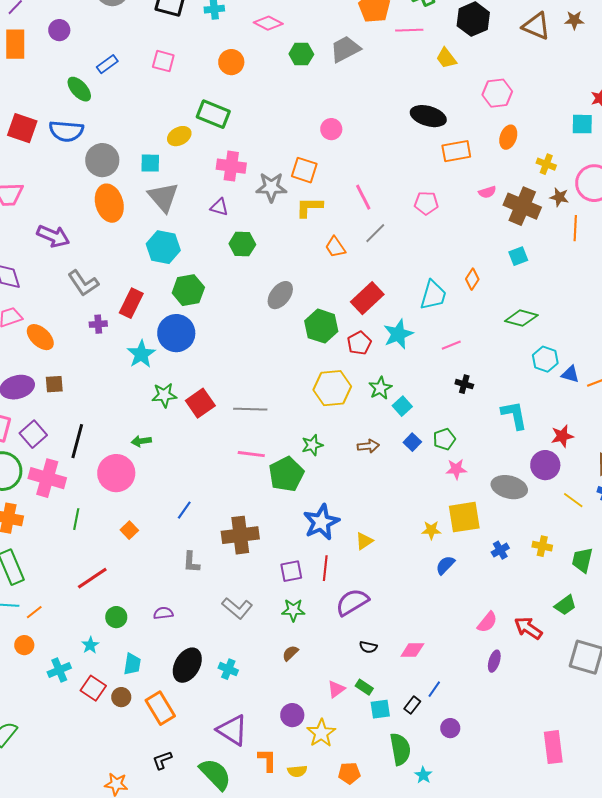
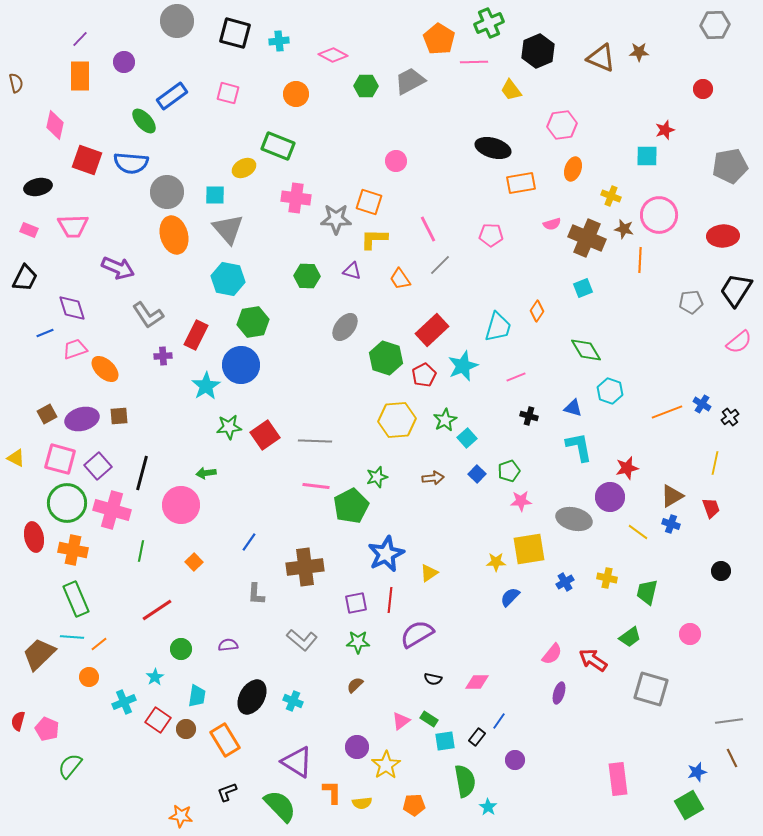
blue rectangle: (107, 64) -> (172, 96), size x1.4
purple triangle: (219, 207) -> (352, 271), moved
green diamond: (521, 318) -> (586, 350), turned 44
blue triangle: (570, 374) -> (573, 408), moved

